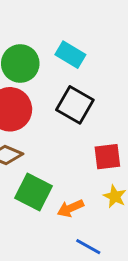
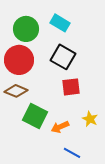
red square: (107, 157) -> (71, 87), moved

